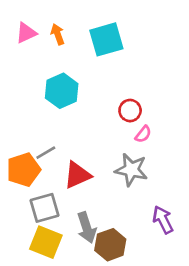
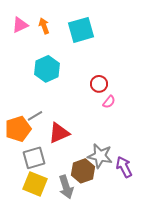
gray star: (131, 170) -> (100, 156), moved
gray arrow: (87, 228) -> (66, 187), moved
brown hexagon: (110, 245) -> (83, 171), moved

